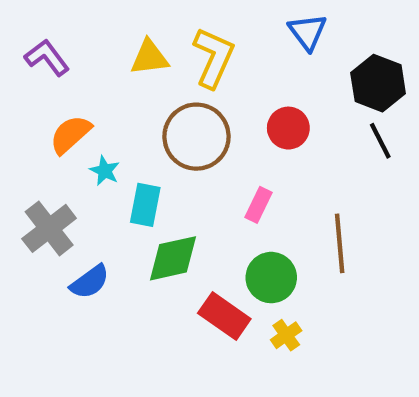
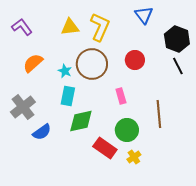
cyan star: (105, 171) -> (65, 71), moved
pink rectangle: (258, 205) -> (121, 96), turned -42

